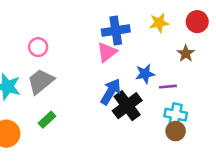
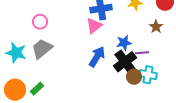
black cross: (127, 106) -> (125, 62), moved
green rectangle: (47, 120) -> (37, 89), moved
brown circle: (176, 131) -> (134, 77), moved

